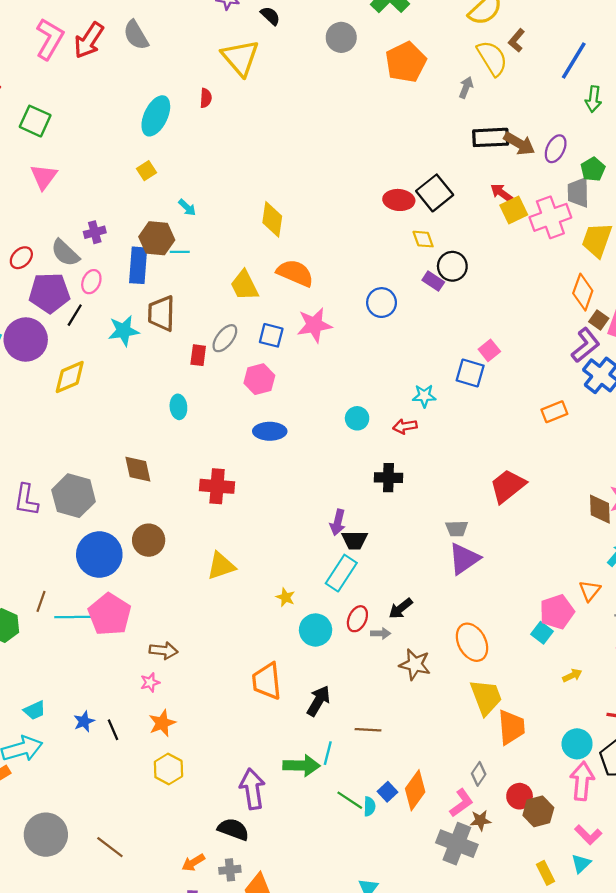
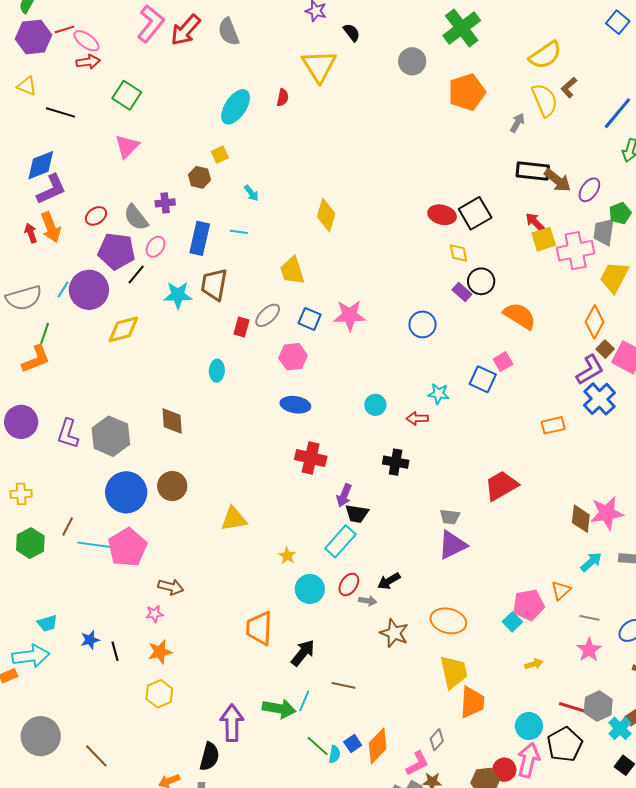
brown hexagon: (157, 238) -> (200, 177), moved, size x0.7
orange semicircle: (295, 273) -> (520, 316), moved
blue circle: (382, 303) -> (423, 324), moved
red cross: (217, 486) -> (311, 458), moved
orange ellipse: (472, 642) -> (448, 621), turned -56
red circle: (520, 796) -> (504, 770), moved
black semicircle: (233, 829) -> (209, 757), turned 76

